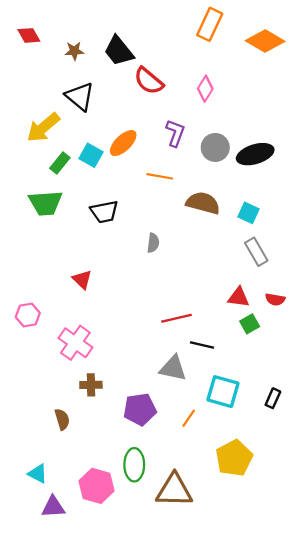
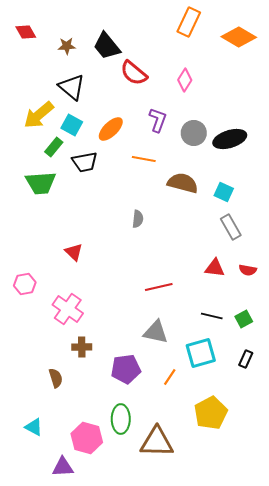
cyan square: (91, 155) -> (72, 125), moved
black trapezoid: (104, 212) -> (85, 162), moved
green square: (250, 324) -> (244, 319), moved
black line: (202, 345) -> (212, 316), moved
cyan square: (223, 392) -> (201, 353), turned -32
purple triangle: (53, 507) -> (63, 467), moved

